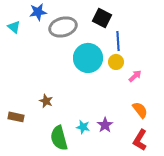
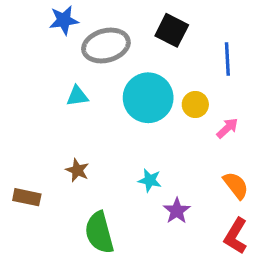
cyan triangle: (14, 27) -> (77, 96), moved, turned -48
blue line: (118, 41) -> (227, 59), moved
cyan star: (83, 127) -> (150, 180), moved

